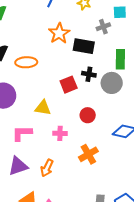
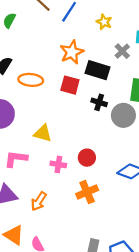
gray cross: (103, 27) -> (122, 51), turned -32
red square: (69, 85) -> (70, 85), moved, turned 30
red circle: (88, 115) -> (87, 158), moved

